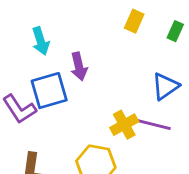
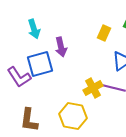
yellow rectangle: (134, 21) -> (104, 33), moved

